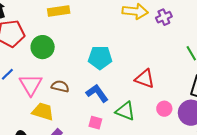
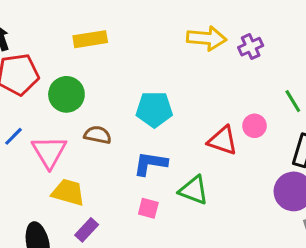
brown semicircle: (60, 86) -> (98, 135), moved
blue L-shape: (97, 93) -> (150, 164), turned -45
pink circle: (164, 109) -> (255, 126), moved

